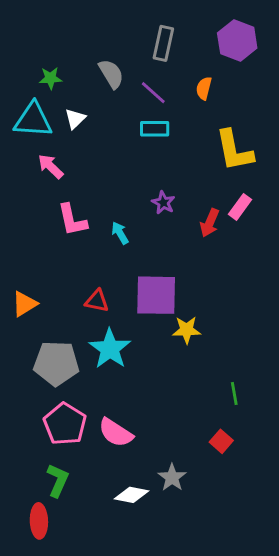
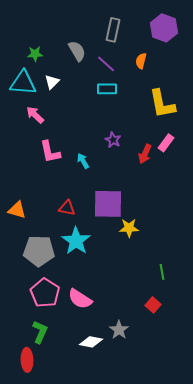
orange triangle: (24, 304) -> (17, 210), turned 48

